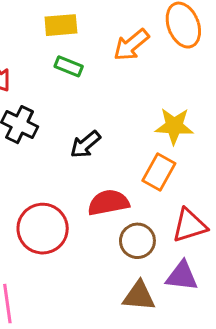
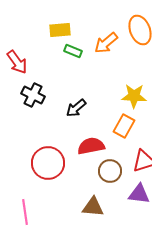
green rectangle: (69, 66) -> (73, 51), moved
brown triangle: (139, 296) -> (93, 207), moved

